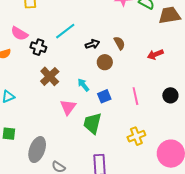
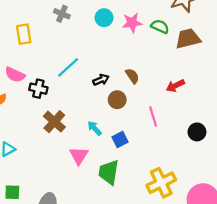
pink line: (135, 96) -> (153, 116), moved
yellow cross: (136, 136) -> (161, 183), size x1.4

